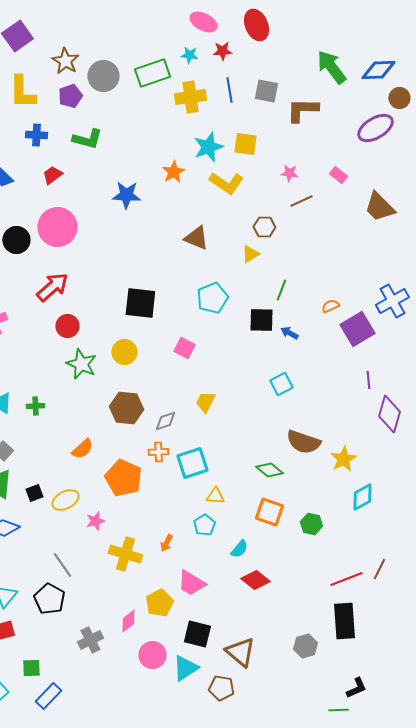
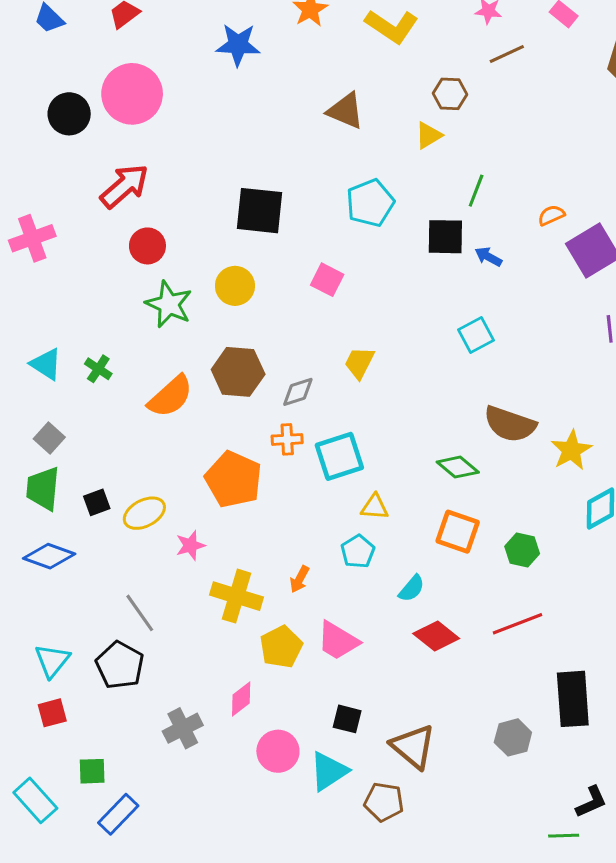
green cross: (35, 406) -> (98, 369), turned 36
orange semicircle: (82, 449) -> (170, 396), moved, size x1.4
red line: (346, 579) -> (518, 624), moved
yellow pentagon: (159, 603) -> (281, 647), moved
black square: (197, 634) -> (347, 719), size x0.7

